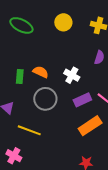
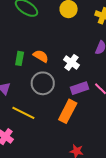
orange rectangle: (90, 126) -> (68, 111), moved, turned -35

